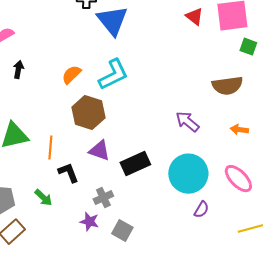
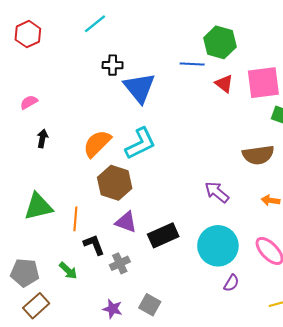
orange semicircle: (71, 75) -> (97, 144), size x1.4
gray cross: (103, 198) -> (120, 263), moved
purple star: (89, 222) -> (113, 309), moved

